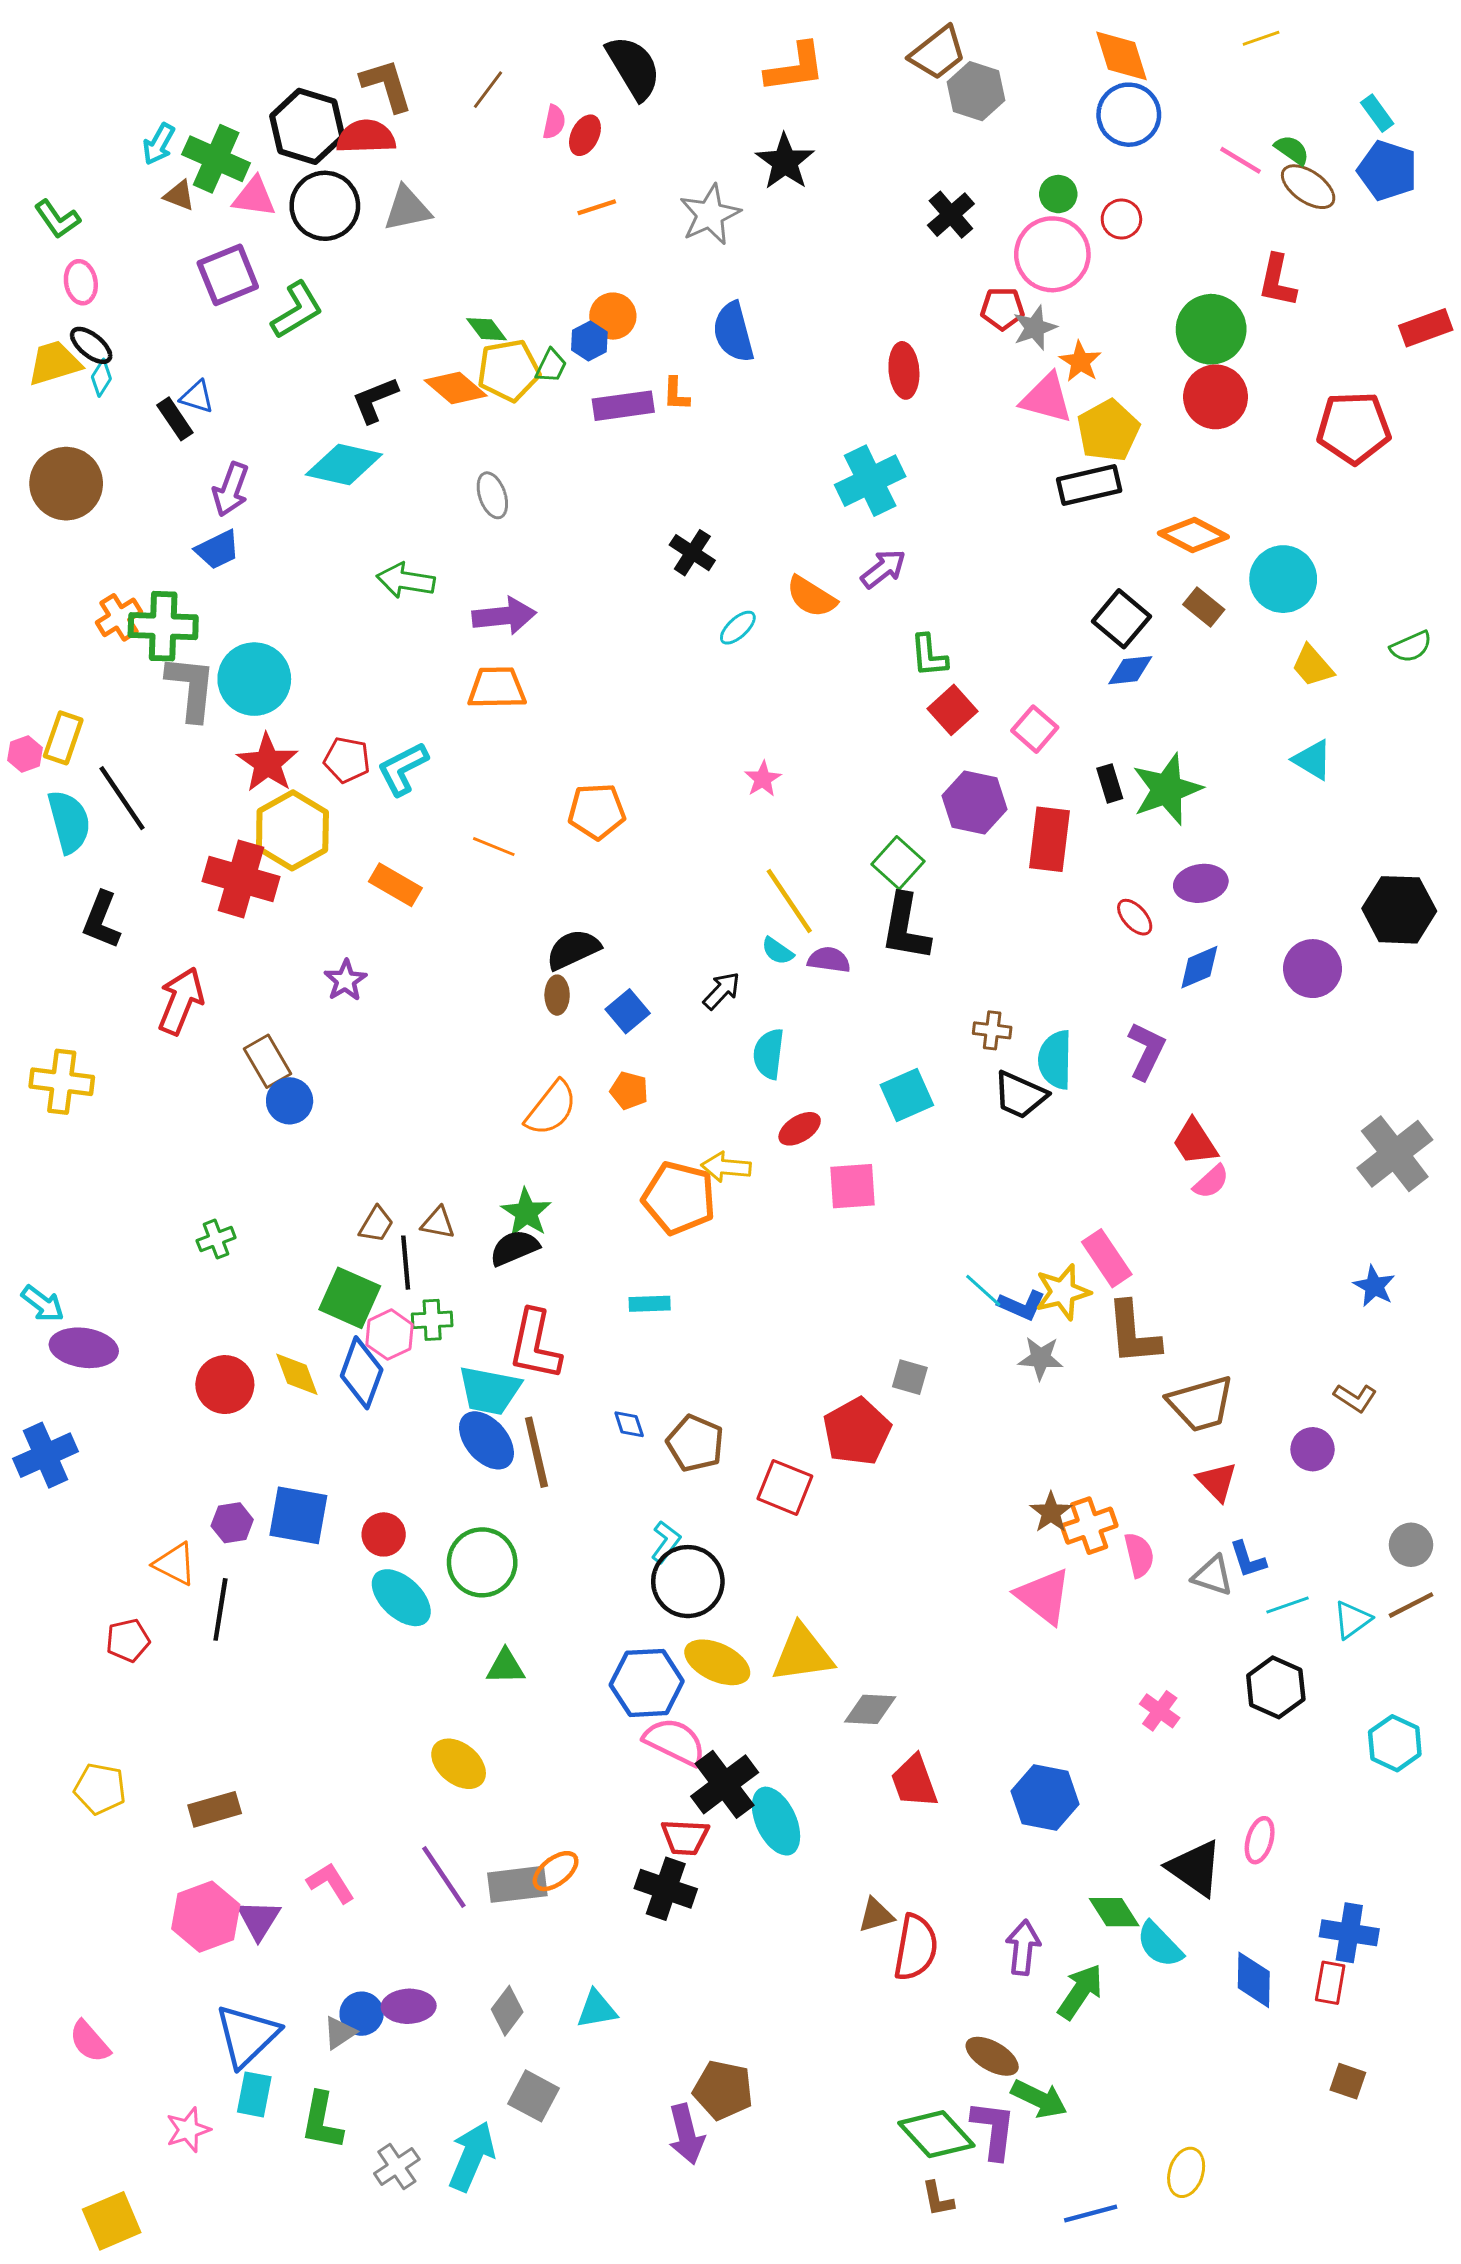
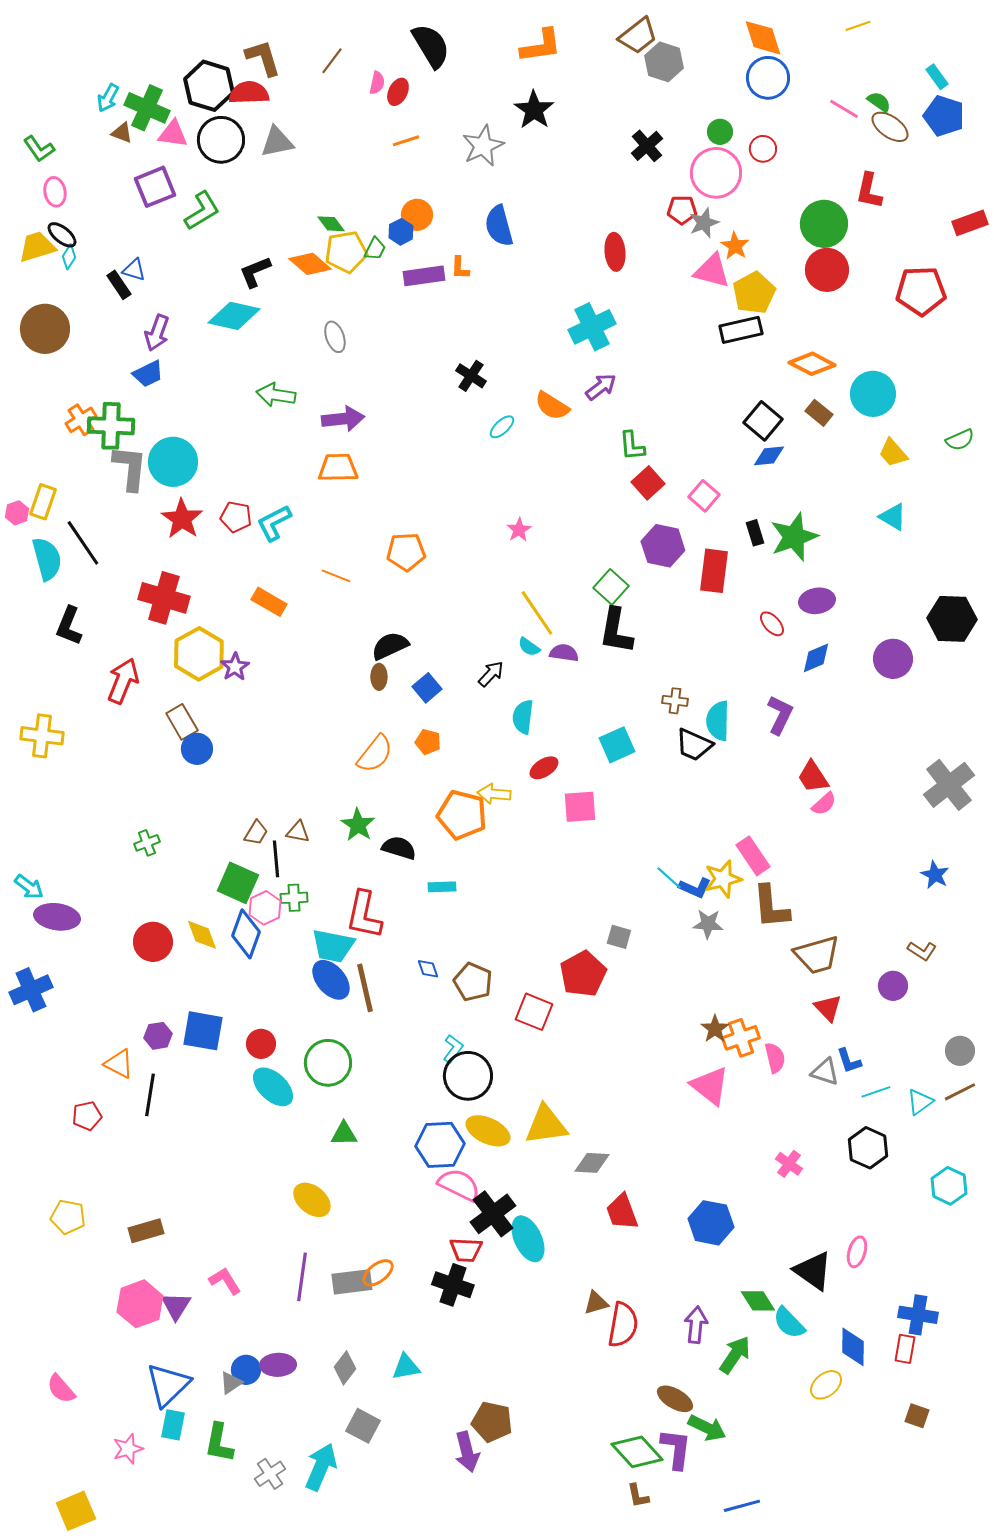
yellow hexagon: (292, 830) -> (199, 654), moved
black semicircle: (514, 1248) -> (399, 848), moved, turned 40
purple line: (444, 1877) -> (302, 1277), turned 42
yellow ellipse: (1186, 2172) -> (826, 1385), moved, turned 32

